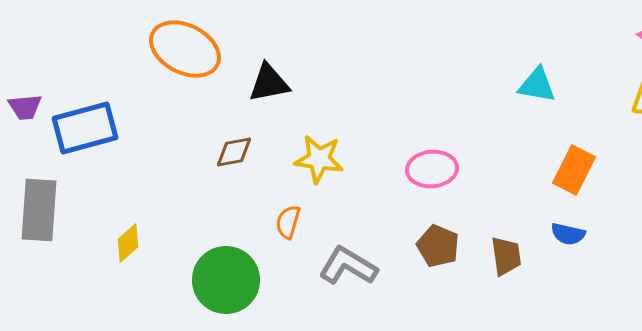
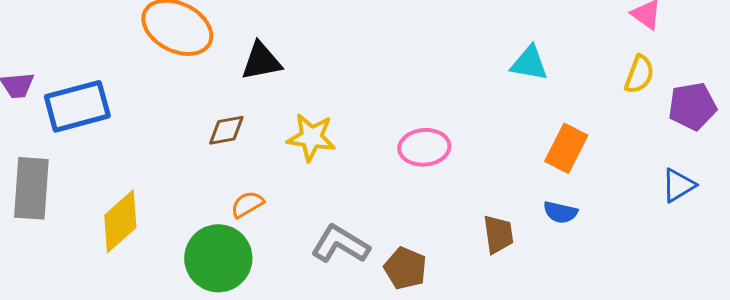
orange semicircle: (288, 222) -> (247, 204), moved, turned 44
yellow diamond: (128, 243) -> (120, 221), size x1.6
brown pentagon: (438, 246) -> (405, 268), moved

